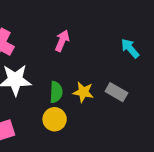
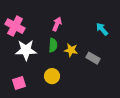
green semicircle: (56, 92) -> (53, 45), moved
yellow star: (83, 92) -> (71, 50), moved

